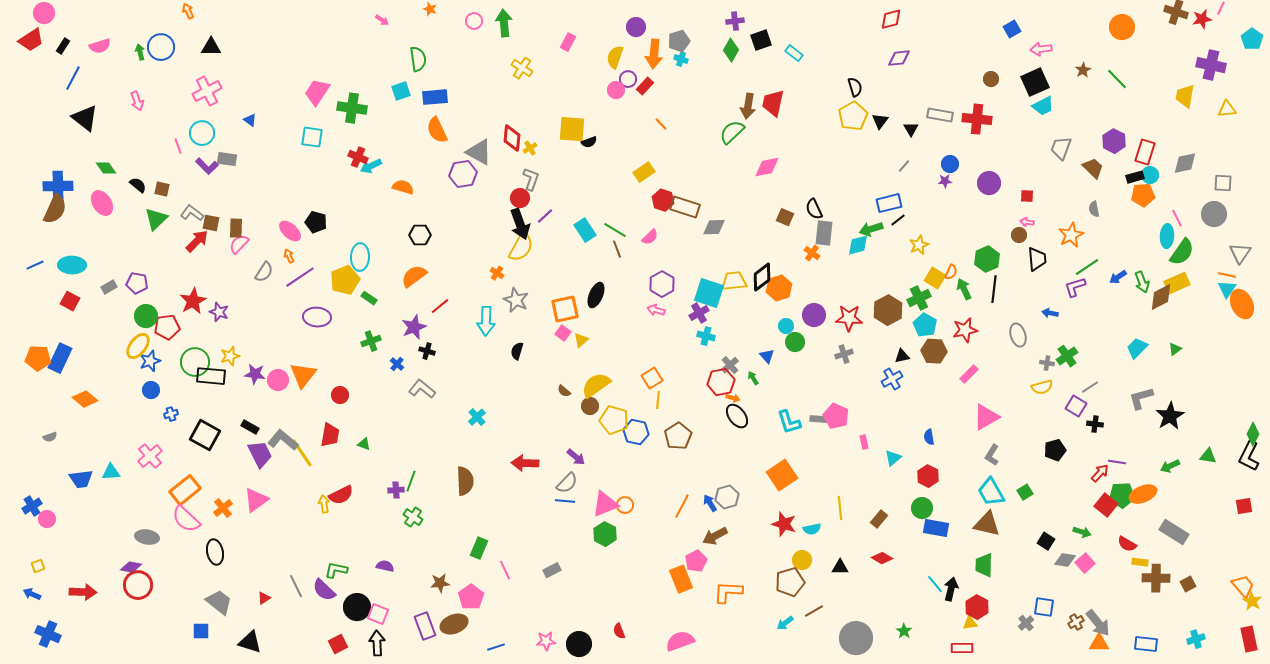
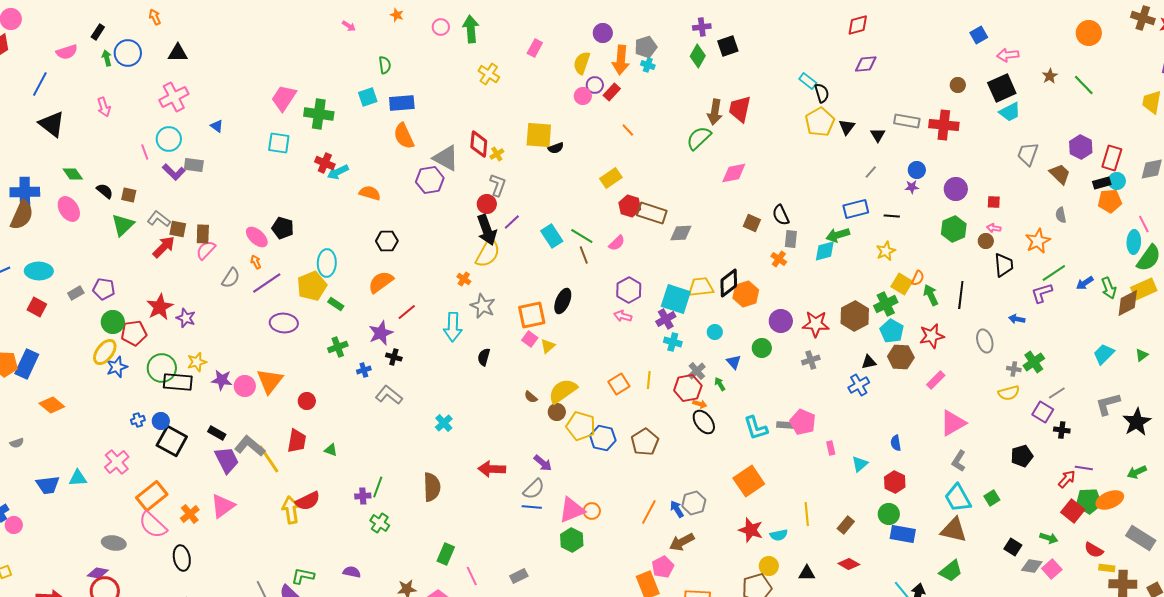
black rectangle: (63, 46) -> (98, 32), moved
cyan rectangle: (794, 53) -> (808, 81), moved
green semicircle: (418, 59) -> (385, 65), size x0.7
black line: (898, 220) -> (892, 216), moved, turned 42
gray rectangle: (824, 233) -> (791, 239), size x0.7
green hexagon: (987, 259) -> (954, 229), moved
cyan circle: (786, 326) -> (715, 332), moved
blue cross: (397, 364) -> (364, 370), turned 32
blue circle: (151, 390) -> (161, 421), moved
yellow line: (658, 400) -> (649, 380), moved
yellow arrow: (324, 504) -> (291, 510), size x1.5
green trapezoid: (984, 565) -> (951, 571), turned -130

